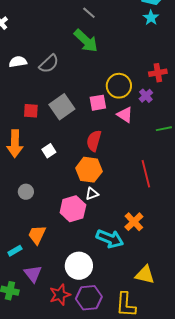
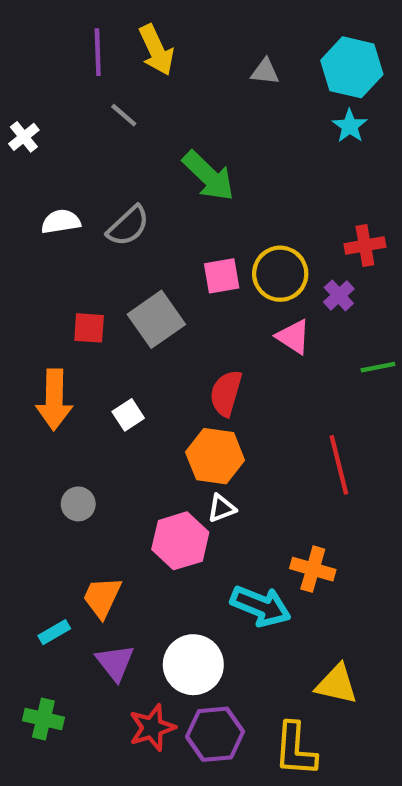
gray line: (89, 13) -> (124, 115), moved
pink square: (98, 103) -> (222, 276), moved
orange cross: (134, 222) -> (313, 569), turned -30
purple triangle: (33, 274) -> (115, 662), moved

